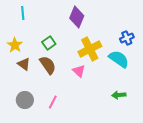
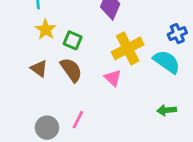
green square: (49, 43) -> (73, 40), turned -32
yellow star: (15, 45) -> (46, 30), moved
gray circle: (25, 100) -> (47, 128), moved

